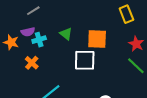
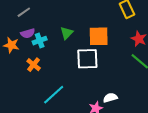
gray line: (33, 11) -> (24, 12), moved
green triangle: (66, 34) -> (67, 33), turned 40

